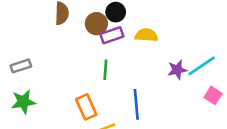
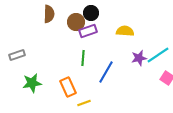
yellow semicircle: (146, 35) -> (125, 31), moved
green star: (23, 102) -> (32, 83), moved
blue line: (136, 104) -> (106, 72), moved, turned 35

